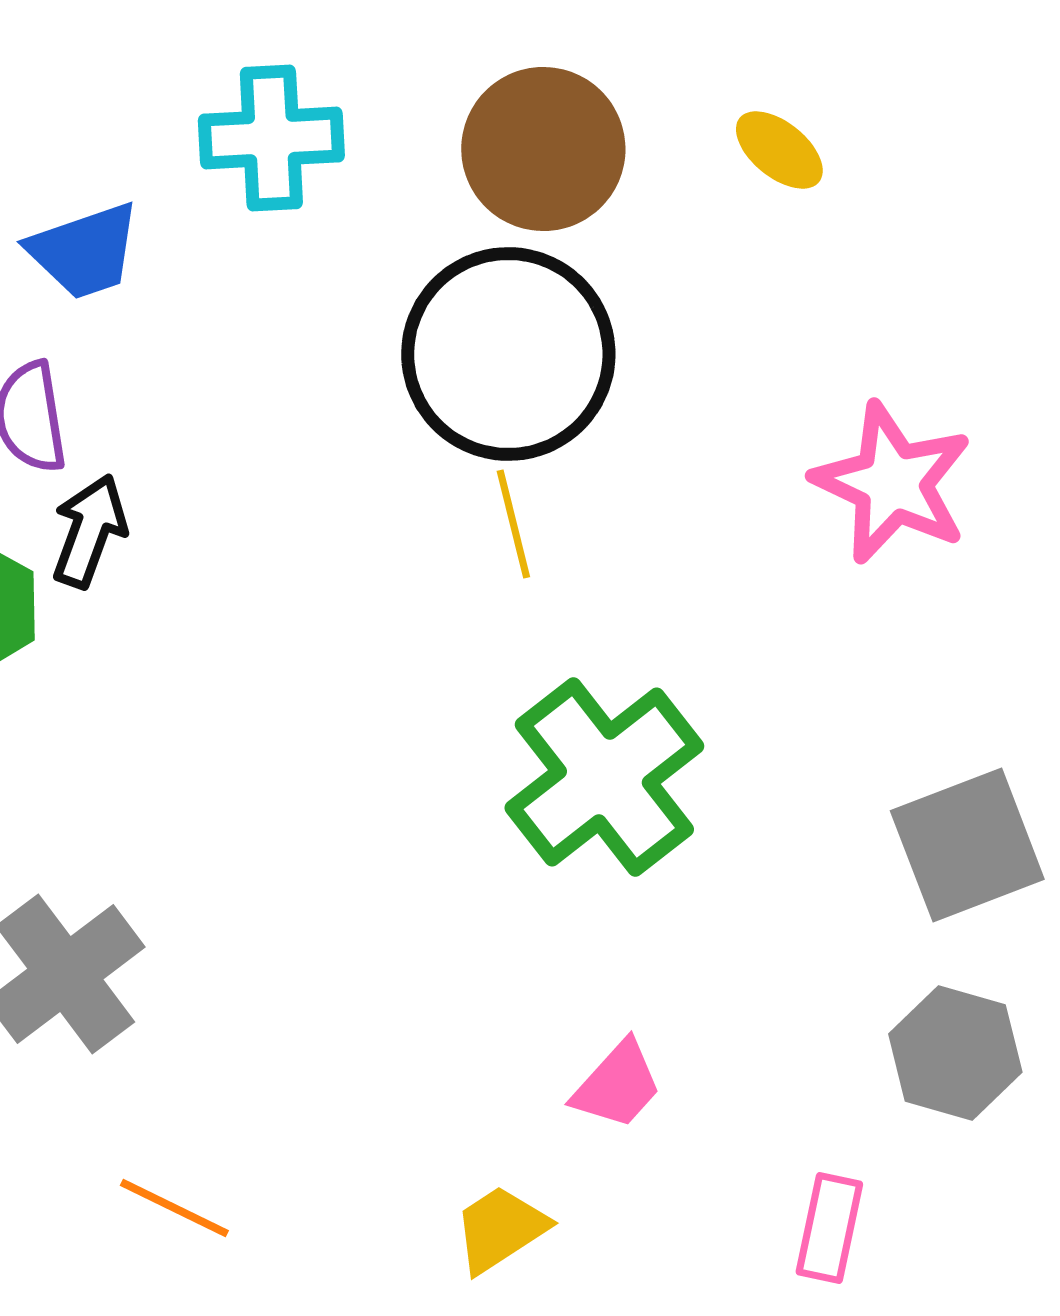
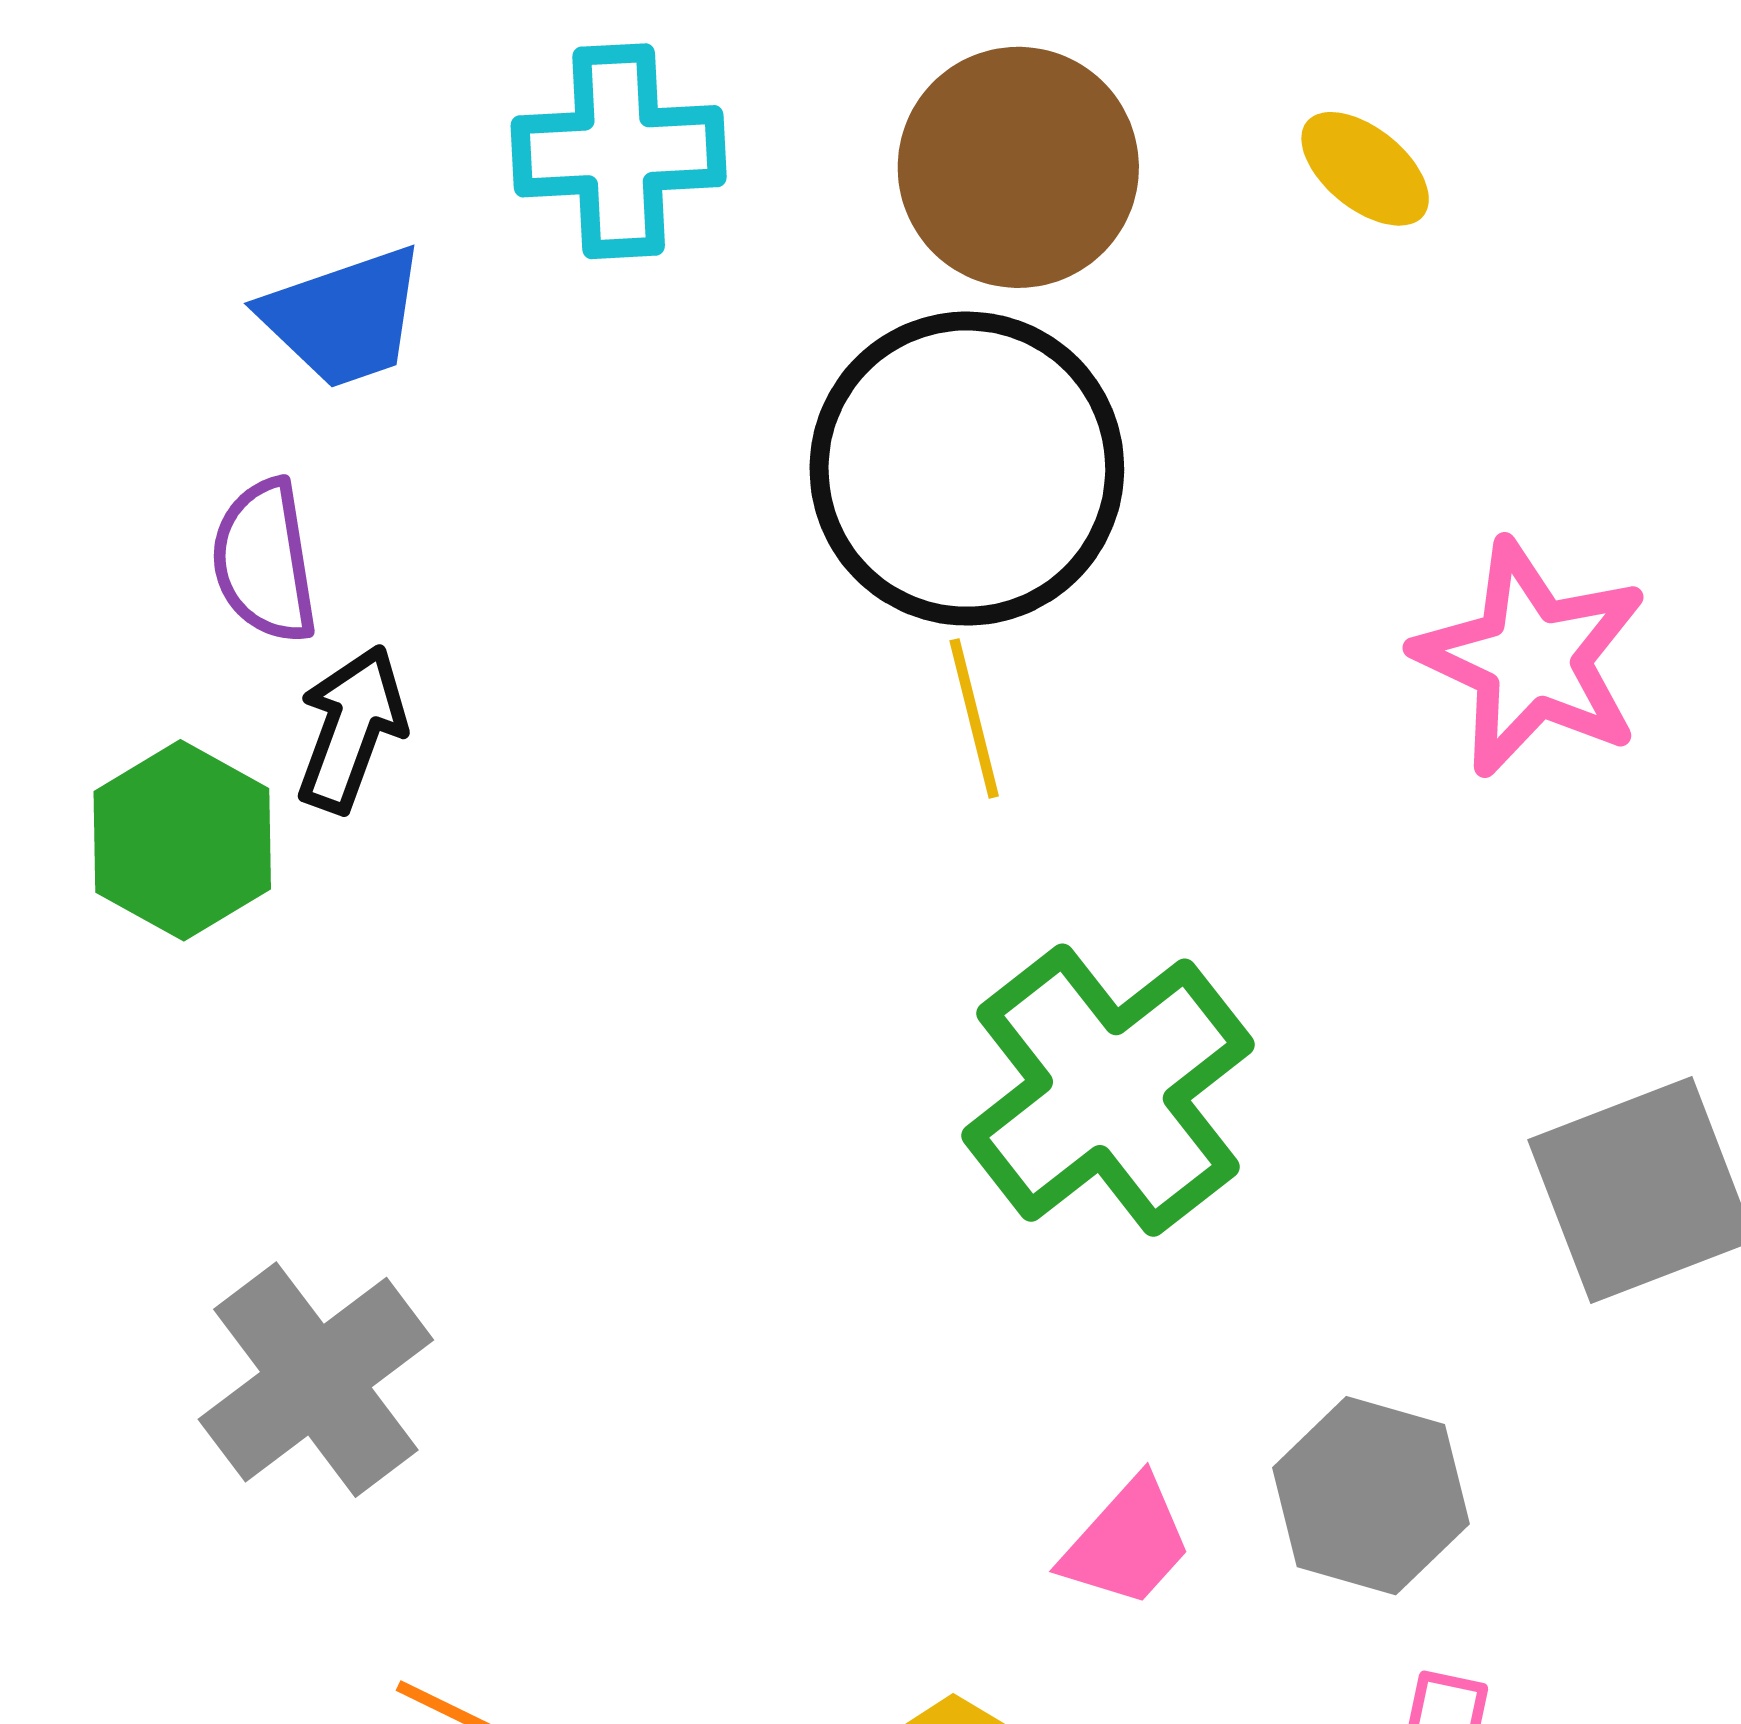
gray hexagon: (955, 1053) -> (1371, 1496), moved

